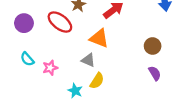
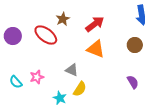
orange triangle: (99, 38) -> (96, 49), moved
brown circle: (153, 46) -> (135, 45), moved
cyan semicircle: (27, 59) -> (16, 82), moved

